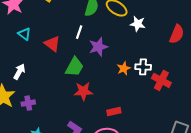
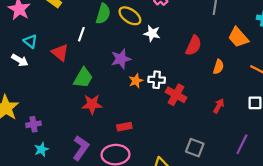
white line: (79, 32) -> (81, 34), moved
purple star: (98, 47) -> (121, 59), moved
white arrow: (19, 72) -> (20, 60), moved, turned 91
purple cross: (28, 103) -> (33, 124), moved

